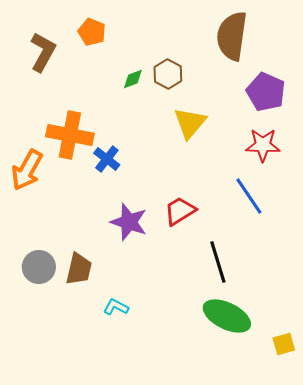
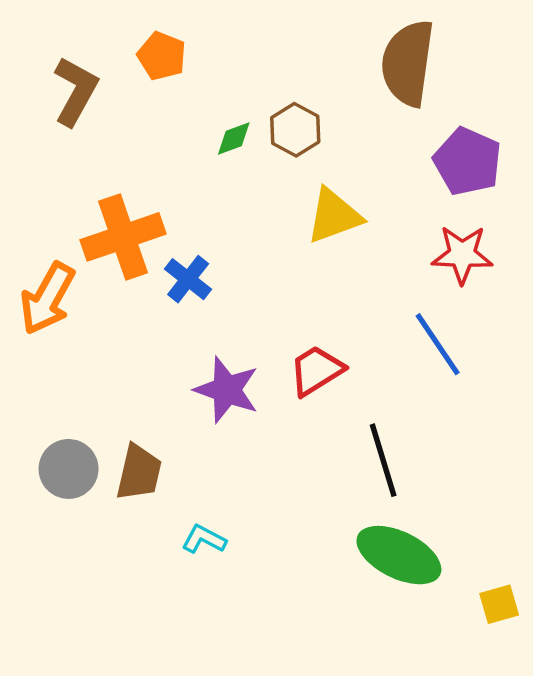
yellow triangle: (190, 123) -> (334, 216), turned 30
orange cross: (70, 135) -> (123, 237), turned -30

